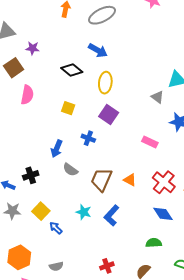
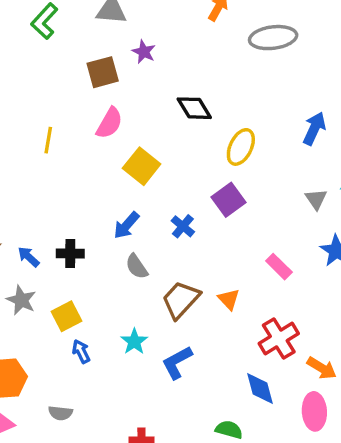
blue arrow: (98, 50) -> (314, 129), moved, turned -114
yellow square: (68, 108) -> (142, 166), moved, size x1.5
orange triangle: (130, 180) -> (229, 299), moved

